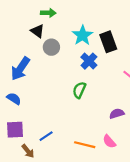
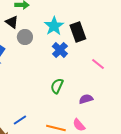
green semicircle: (79, 90) -> (57, 86), moved

